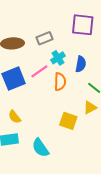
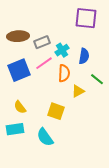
gray rectangle: (45, 38) -> (42, 42), moved
yellow triangle: (90, 107) -> (78, 91), moved
yellow square: (68, 121) -> (56, 111), moved

